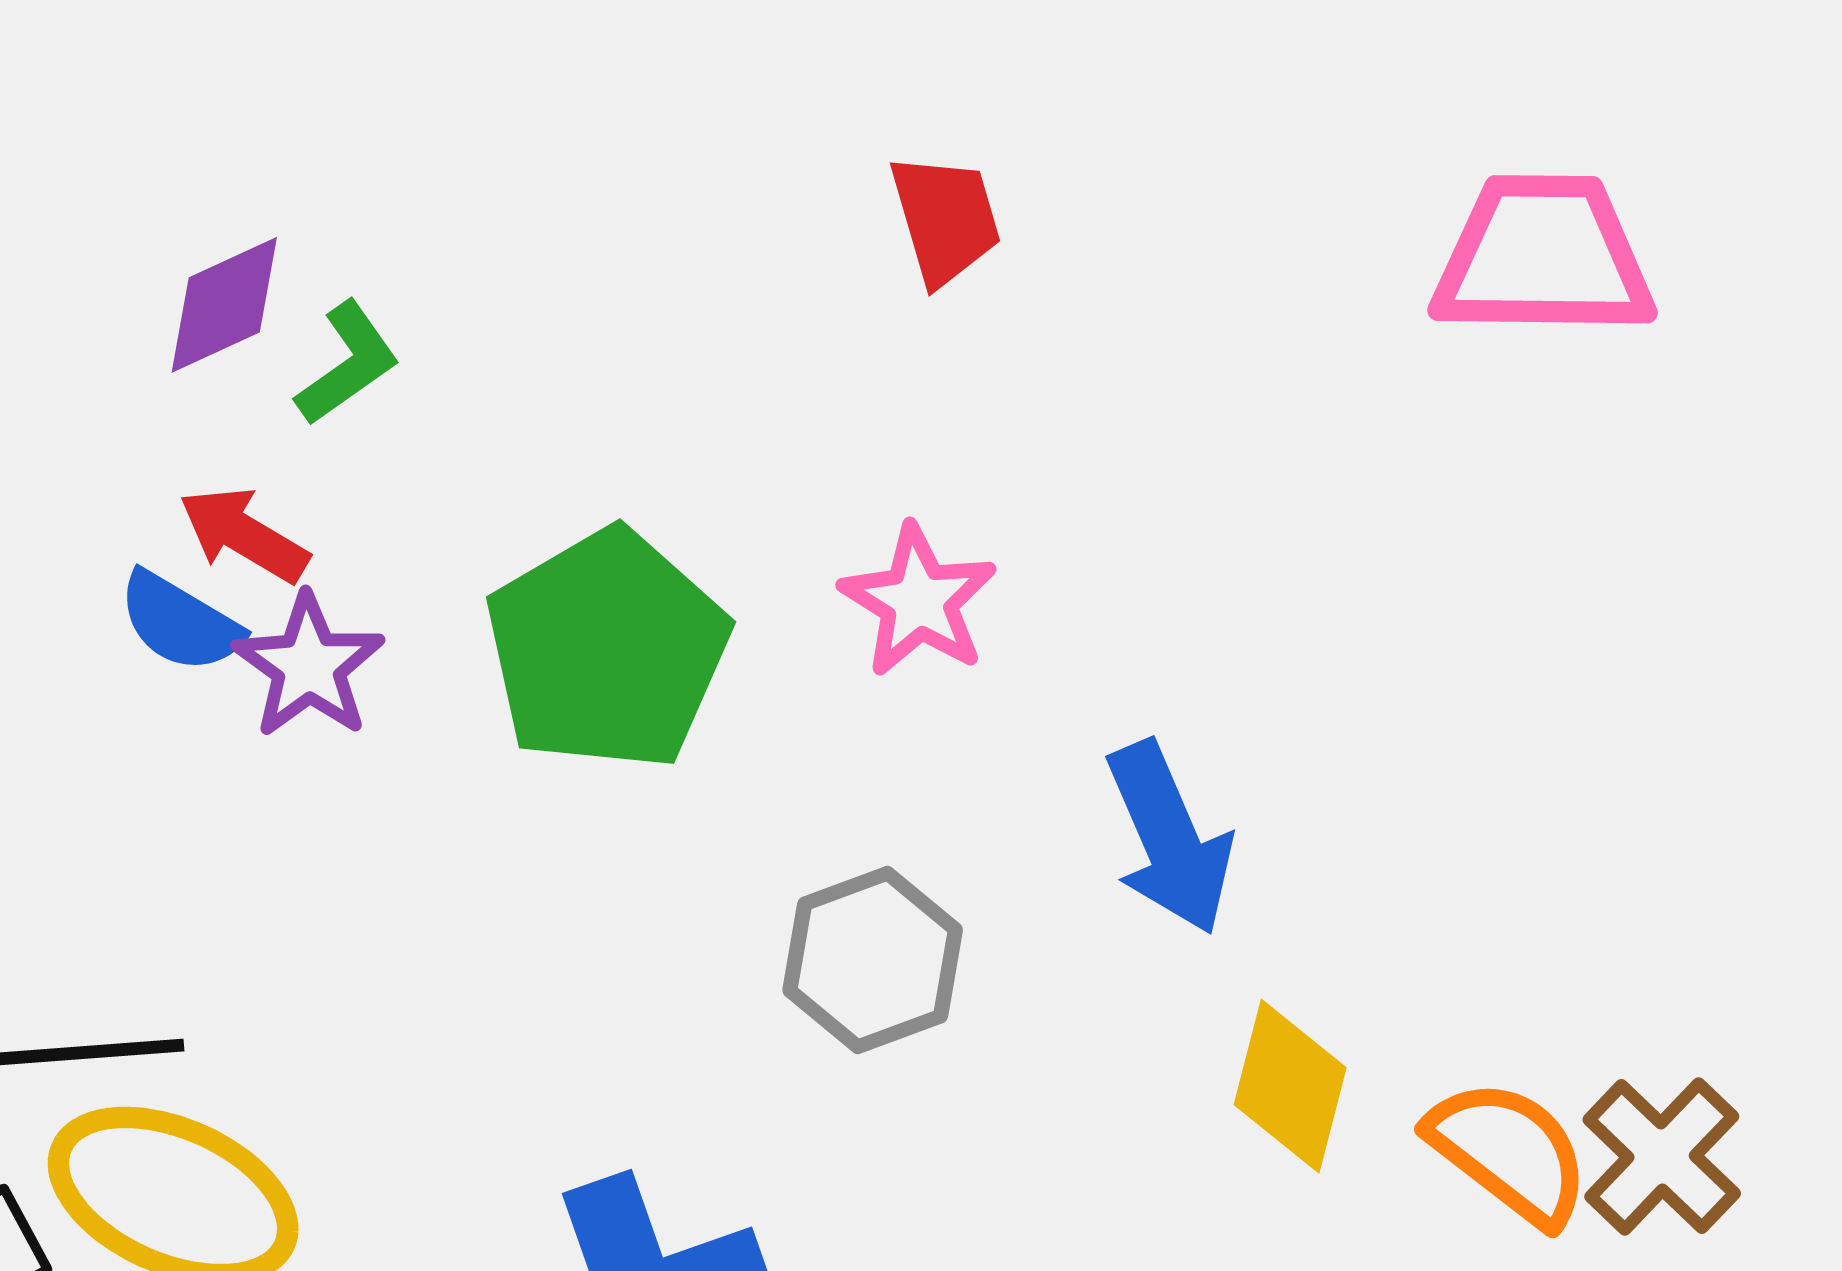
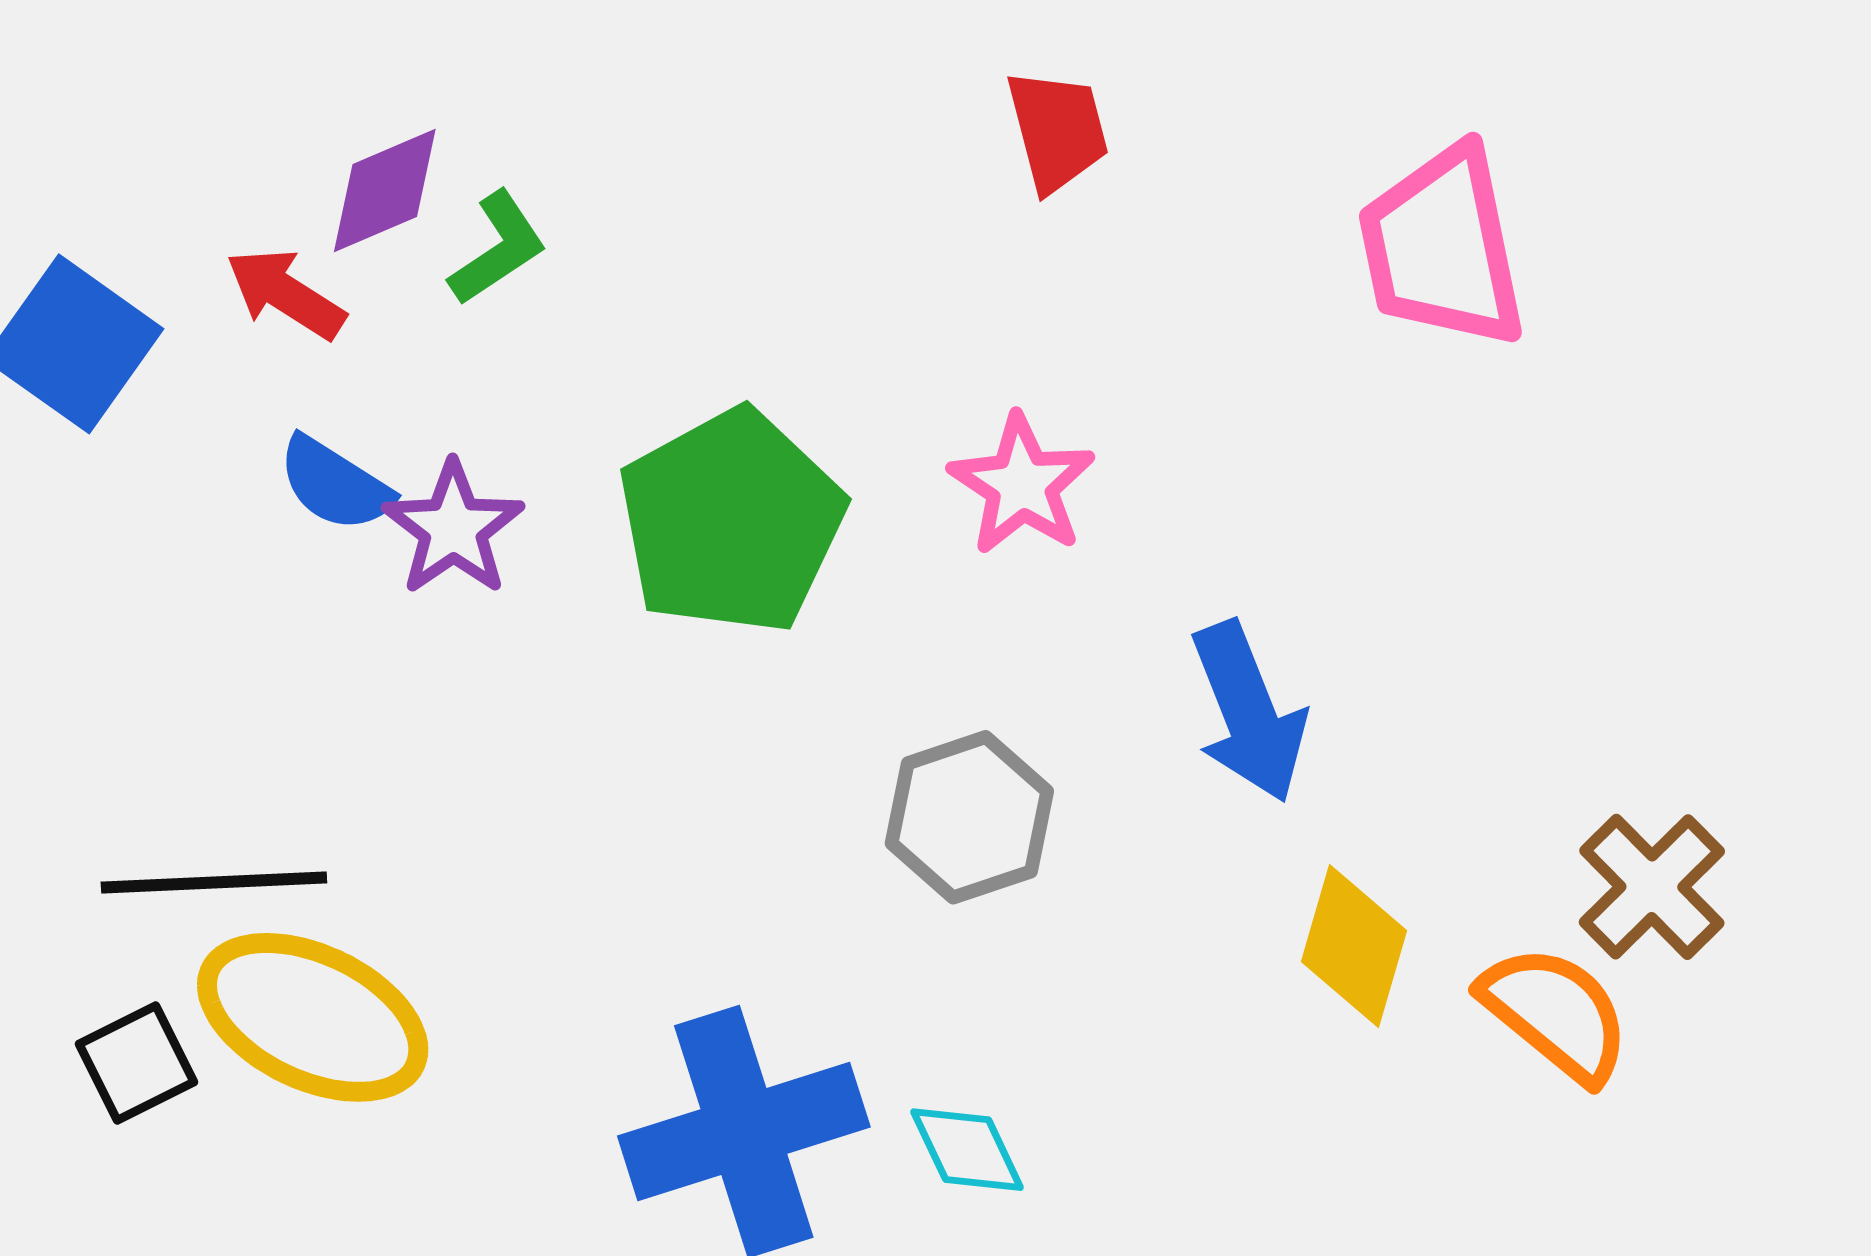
pink trapezoid: (1543, 257) -> (1442, 247), moved, turned -104
red arrow: (244, 535) -> (286, 294), moved
brown cross: (1662, 1157) -> (1652, 887), moved

